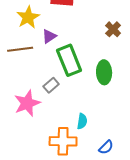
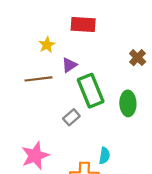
yellow star: (28, 17) -> (47, 45), size x0.7
pink star: (27, 103) -> (35, 156), moved

